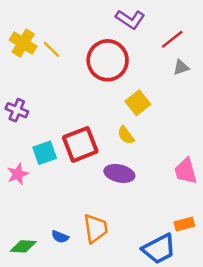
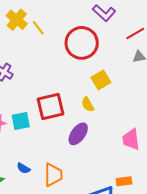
cyan square: (45, 153) -> (21, 121), moved
purple ellipse: (119, 173) -> (78, 134), turned -75
blue semicircle: (60, 237) -> (23, 168), moved

